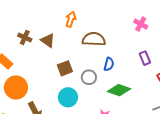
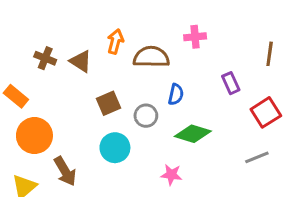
orange arrow: (71, 19) -> (115, 42), moved
pink cross: (141, 24) -> (195, 37), moved, turned -32

